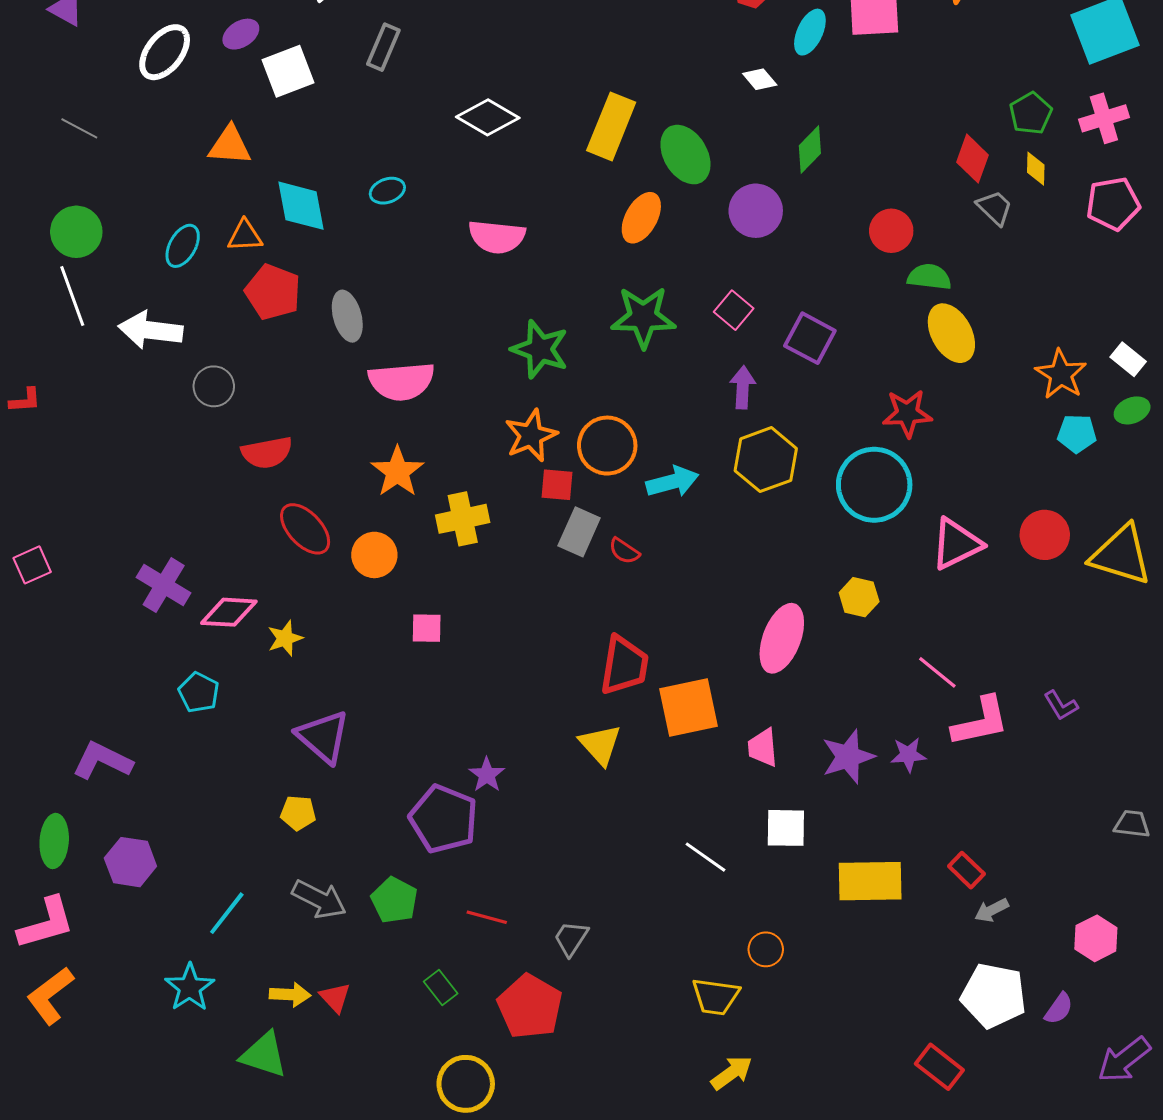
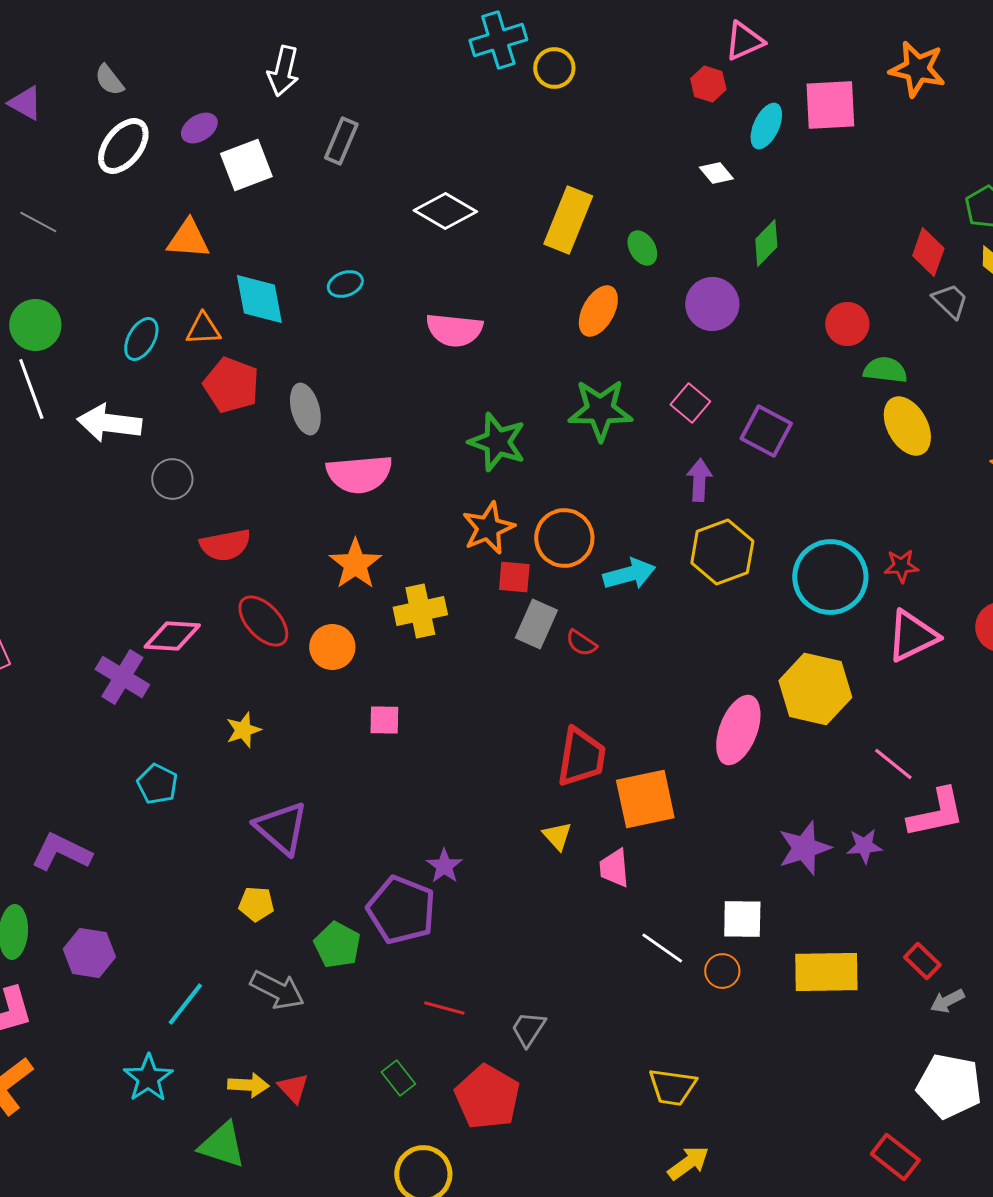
green ellipse: (685, 155) -> (642, 248), size x0.6
red star: (907, 413) -> (901, 566), moved, size x0.7
yellow hexagon: (859, 597) -> (815, 689), size x1.8
pink diamond: (229, 612) -> (172, 636), moved
yellow triangle: (600, 745) -> (557, 836), size x0.7
pink trapezoid: (763, 748) -> (614, 868), moved
green pentagon: (394, 900) -> (337, 945), moved
orange circle: (766, 949) -> (722, 971), moved

